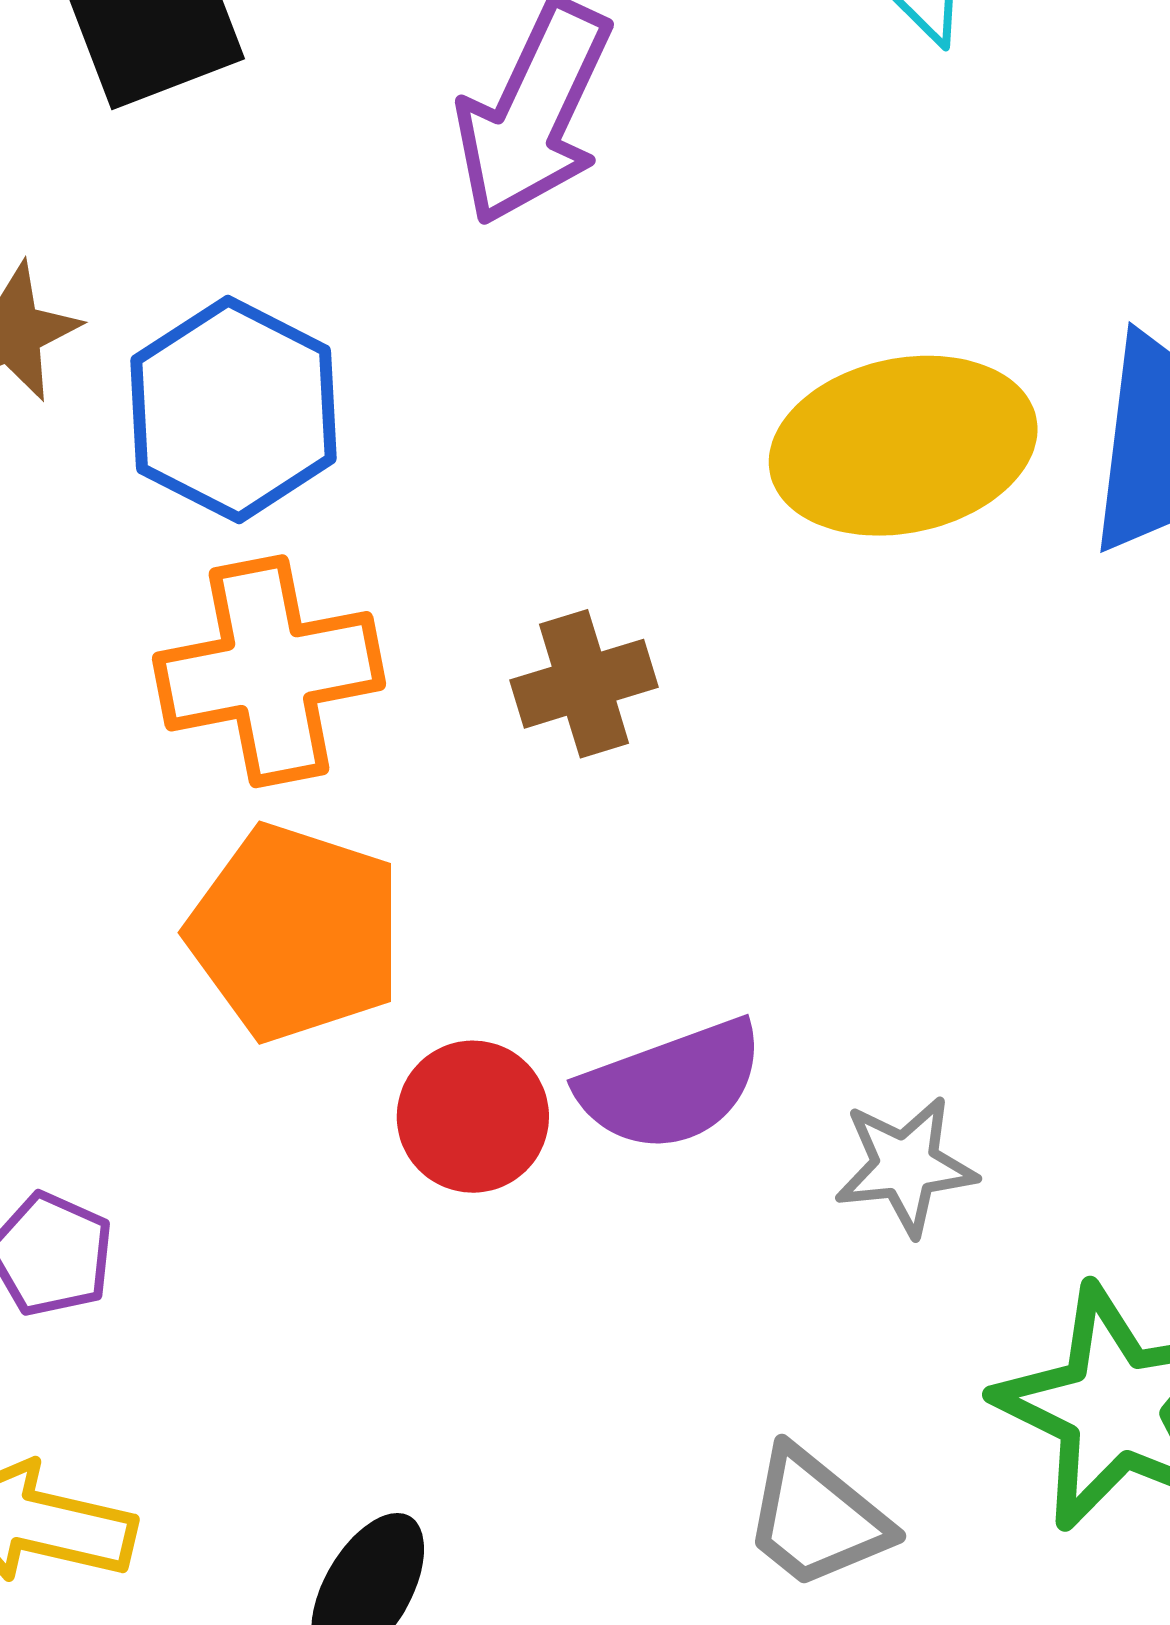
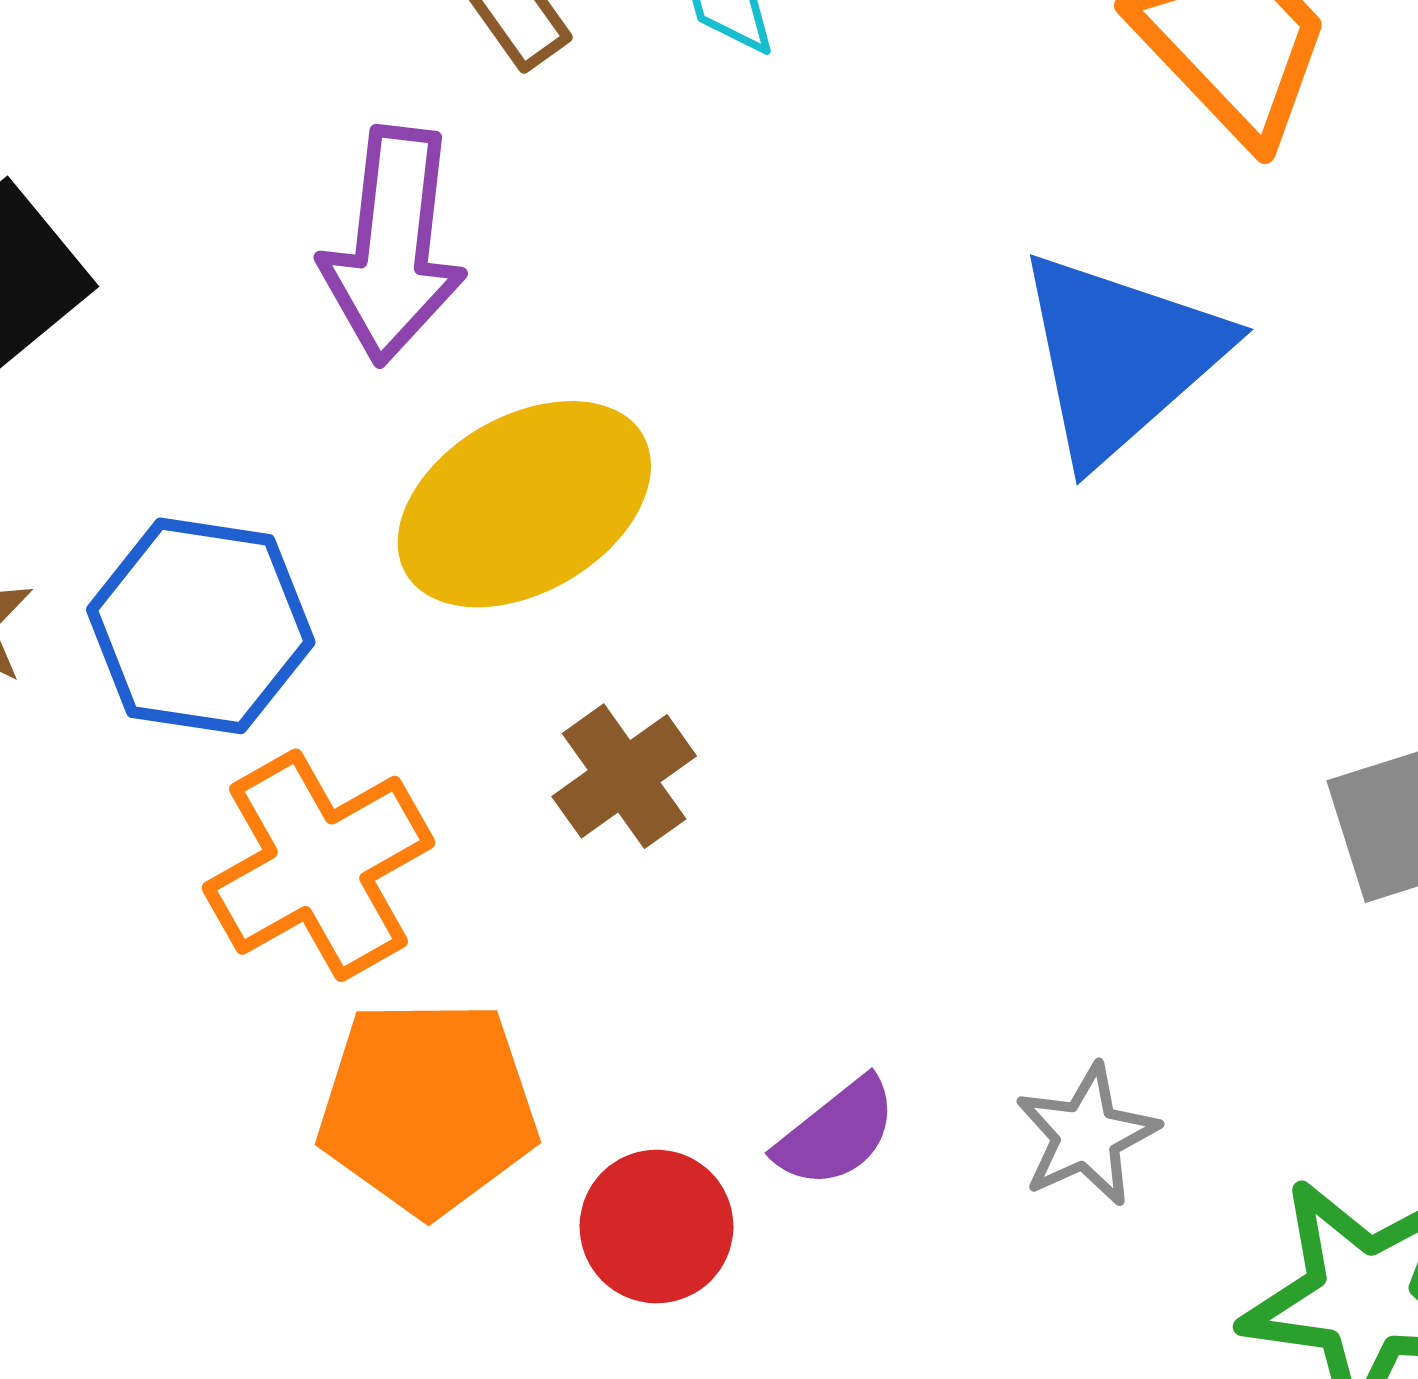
yellow ellipse: (903, 446) -> (524, 504), moved
purple semicircle: (671, 1085) -> (836, 1133), size x0.7

